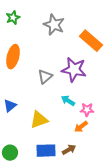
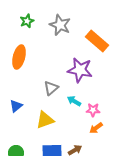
green star: (13, 18) -> (27, 21), moved
gray triangle: (45, 77) -> (51, 88), moved
orange arrow: (81, 127) -> (96, 128), moved

